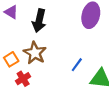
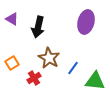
brown star: (35, 53) -> (49, 58), moved
red cross: (23, 79) -> (34, 78), moved

